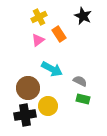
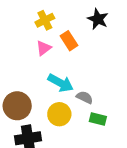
gray semicircle: (80, 81) -> (85, 97), moved
brown circle: (28, 88) -> (17, 106), moved
yellow circle: (48, 106) -> (59, 114), moved

